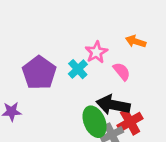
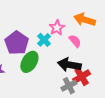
orange arrow: (136, 41) -> (85, 20), size x1.5
green ellipse: (95, 122) -> (29, 62), moved, turned 55

